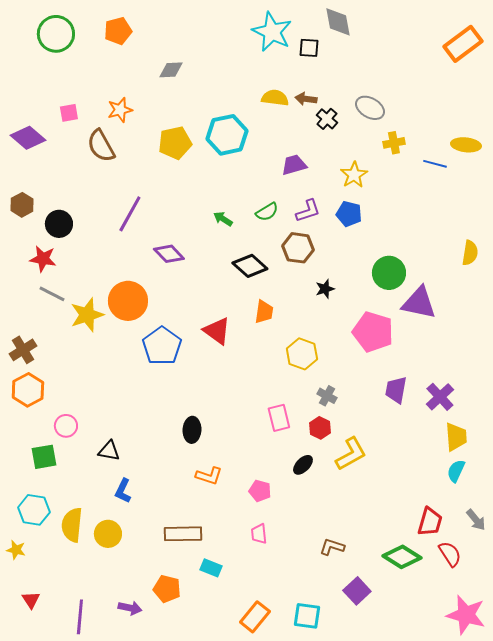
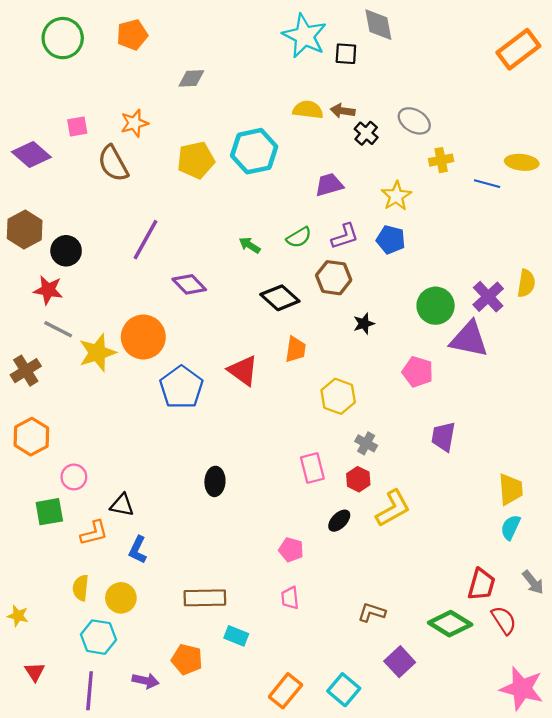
brown hexagon: (22, 205) -> (25, 230), size x1.4
pink pentagon: (373, 332) -> (418, 372), size x0.7
brown cross: (23, 350) -> (26, 371), moved
purple cross: (440, 397) -> (488, 297), moved
orange L-shape: (209, 476) -> (94, 533), moved, turned -32
cyan hexagon: (34, 510) -> (99, 637), moved
yellow semicircle: (72, 525) -> (81, 588), size x0.7
cyan square: (307, 616) -> (344, 690), turned 32

